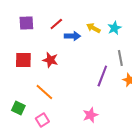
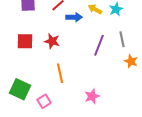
purple line: (102, 76) -> (99, 45), moved
orange line: (44, 92) -> (60, 73), moved, turned 36
green square: (18, 108) -> (20, 89), size x1.5

